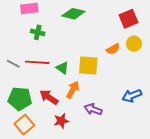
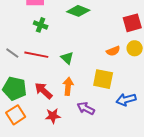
yellow square: (88, 65) -> (103, 79), moved
green triangle: (62, 68) -> (67, 58), moved
orange arrow: (73, 90) -> (68, 86), turned -30

